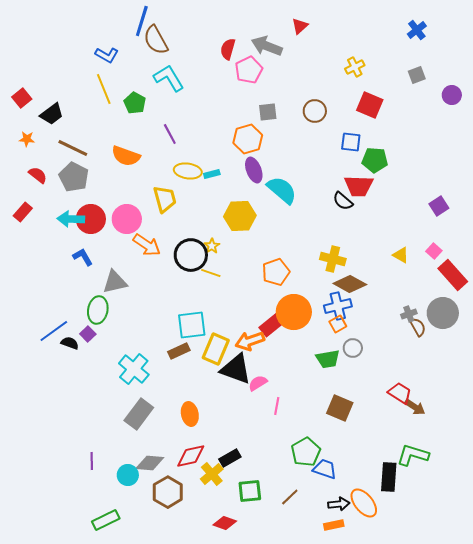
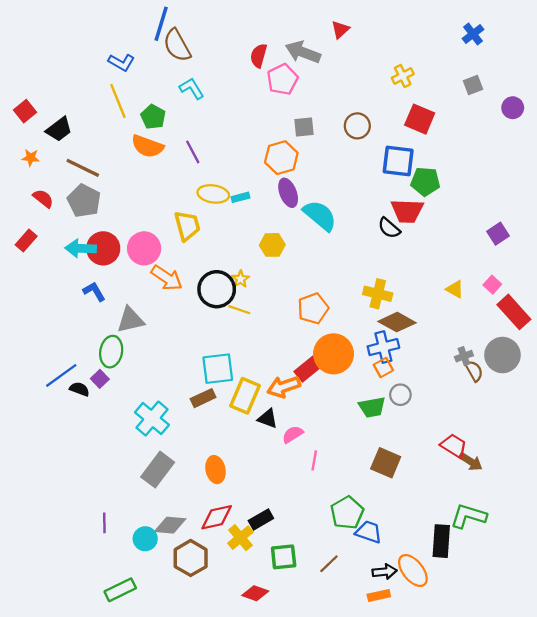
cyan L-shape: (169, 78) -> (192, 88), size x0.7
blue square: (351, 142) -> (398, 161), size x1.4
orange semicircle: (126, 156) -> (147, 146), moved
yellow hexagon: (240, 216) -> (272, 245), size x0.7
black triangle: (236, 369) -> (268, 419), size x0.6

